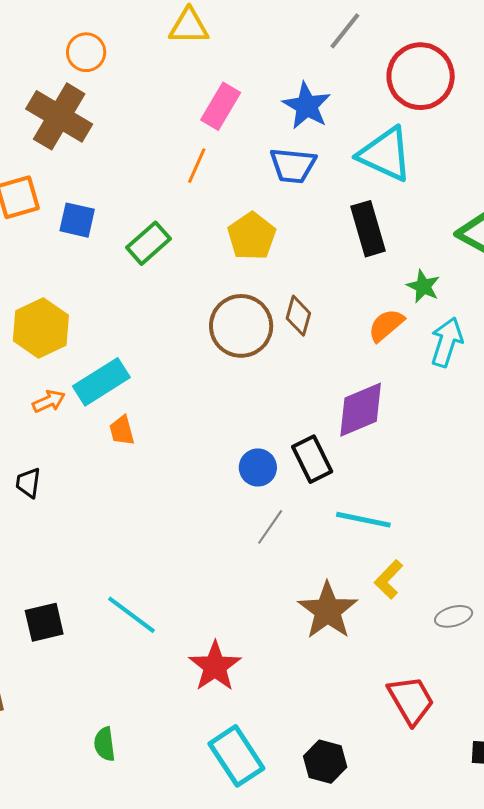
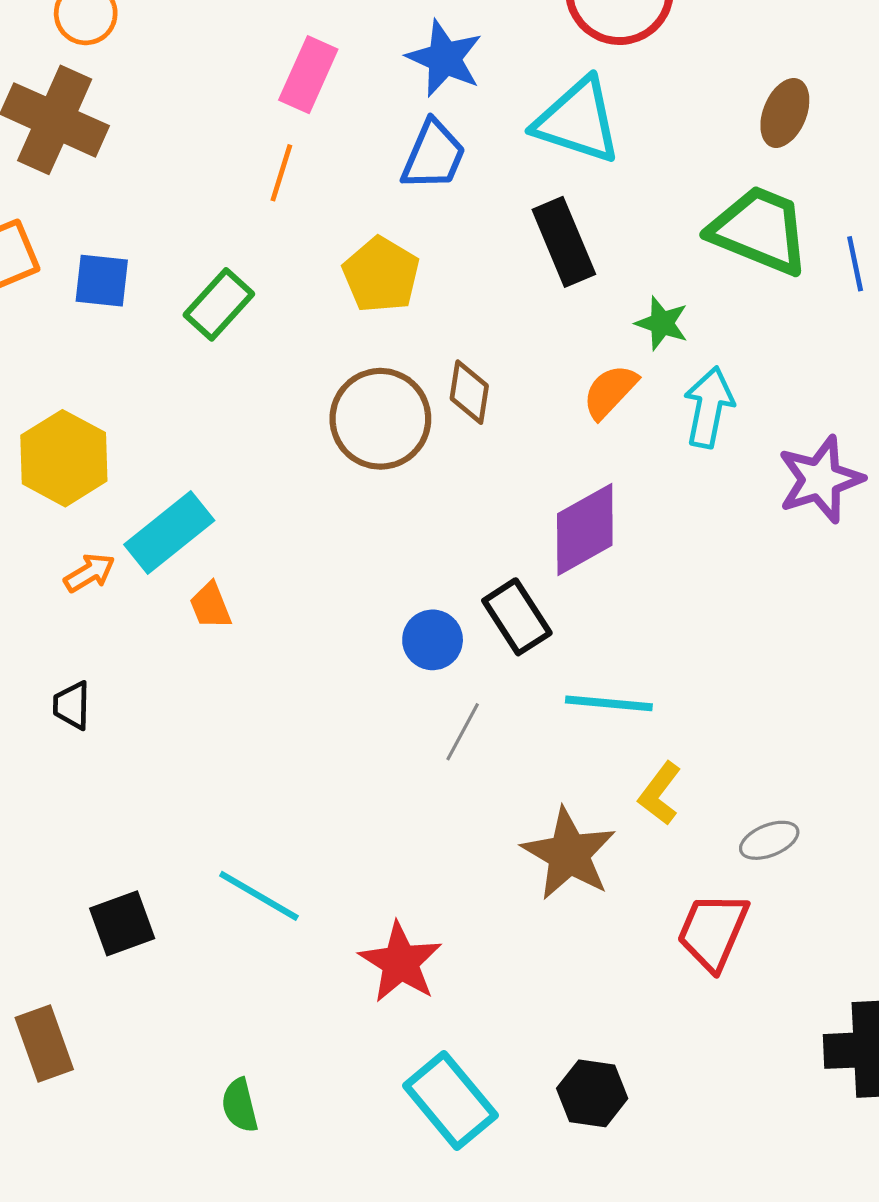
blue trapezoid: (293, 165) -> (433, 155), turned -66
red trapezoid: (411, 700) -> (713, 931), moved, turned -120

